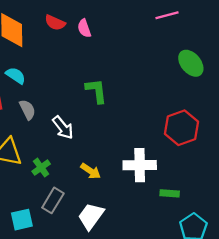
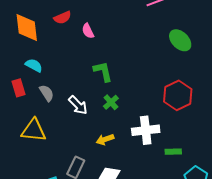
red semicircle: (55, 23) -> (63, 18), turned -42
pink semicircle: (84, 28) -> (88, 31), moved
green cross: (41, 168) -> (111, 102), moved
yellow arrow: (91, 171) -> (105, 139), turned 132

